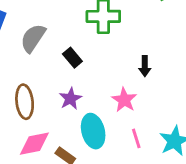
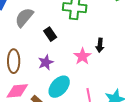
pink star: (124, 100) -> (82, 56), moved
cyan ellipse: (93, 131) -> (59, 87), turned 50

